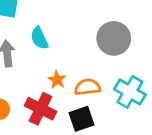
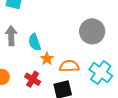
cyan semicircle: (39, 38) -> (35, 42), moved
red cross: (41, 109) -> (33, 79), size x0.7

